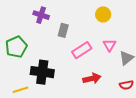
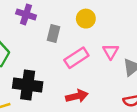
yellow circle: (103, 14) -> (86, 19), moved
red arrow: (92, 78) -> (77, 96), moved

